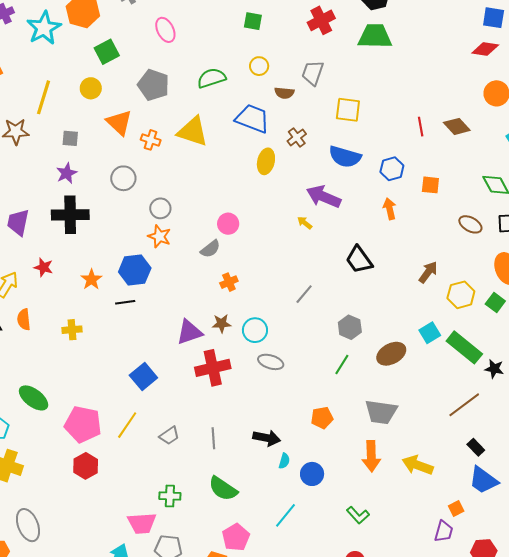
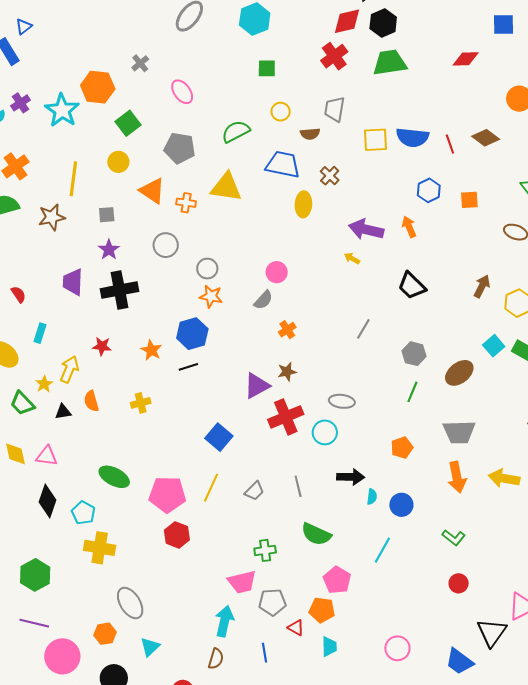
red diamond: (485, 49) -> (466, 59), moved
blue semicircle: (345, 157) -> (412, 137), moved
orange arrow: (390, 209) -> (409, 227), moved
purple trapezoid: (18, 222) -> (73, 282), moved
cyan circle: (255, 330) -> (325, 432), moved

